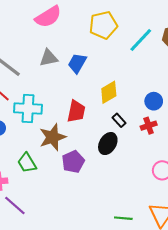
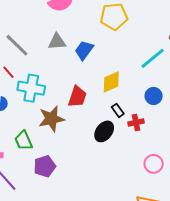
cyan line: (141, 40) -> (153, 58), moved
red cross: (149, 126) -> (136, 122), moved
purple pentagon: (73, 162) -> (45, 166), moved

